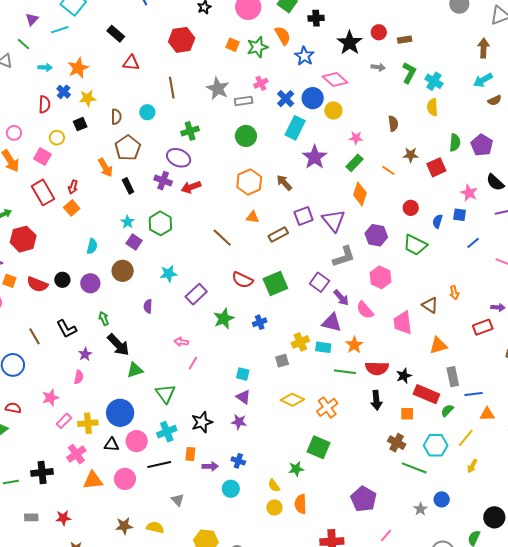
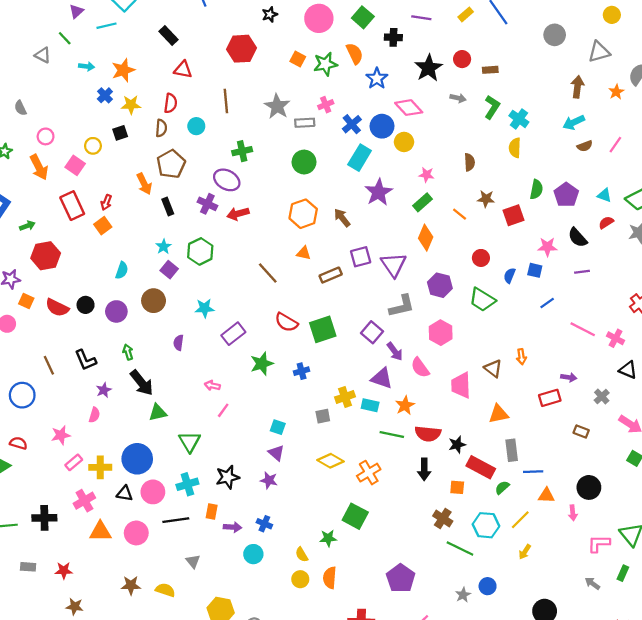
red semicircle: (44, 104) -> (171, 103), moved
pink star: (469, 193) -> (547, 247), turned -30

